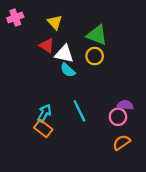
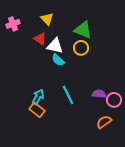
pink cross: (15, 18) -> (13, 24), moved
purple semicircle: (125, 105) -> (99, 94), moved
pink circle: (118, 117) -> (114, 100), moved

